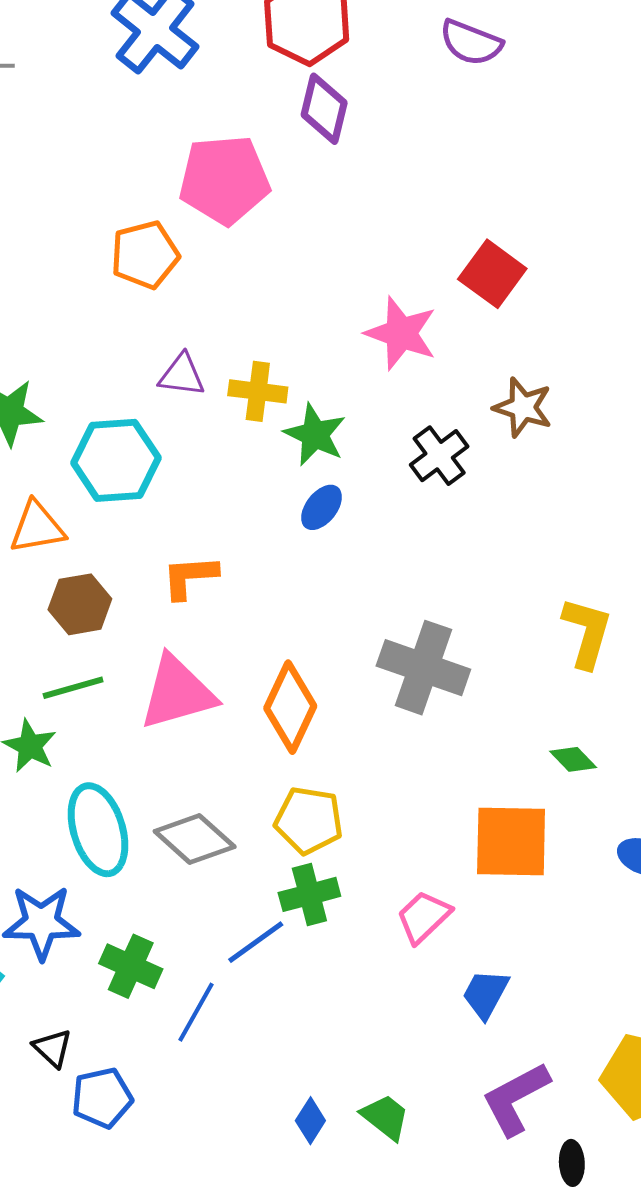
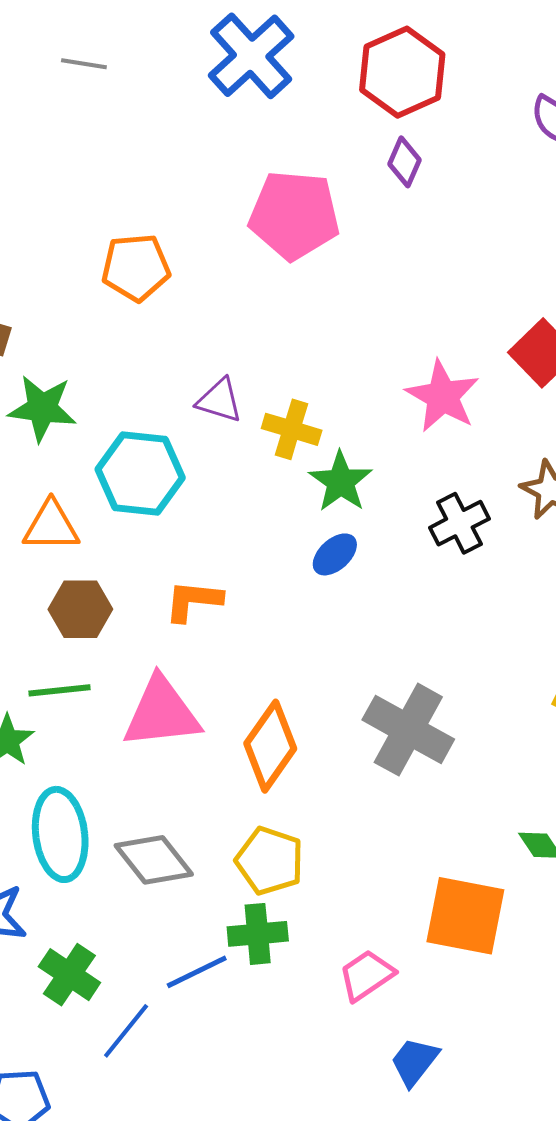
purple diamond: (324, 109) -> (404, 162), size x0.7
orange pentagon: (145, 255) -> (136, 267), moved

